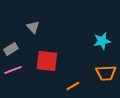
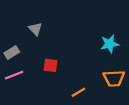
red square: (47, 61) -> (50, 65), size x0.6

